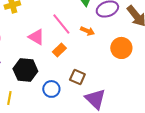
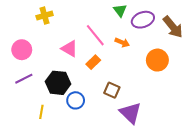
blue circle: (51, 89) -> (76, 100), moved

